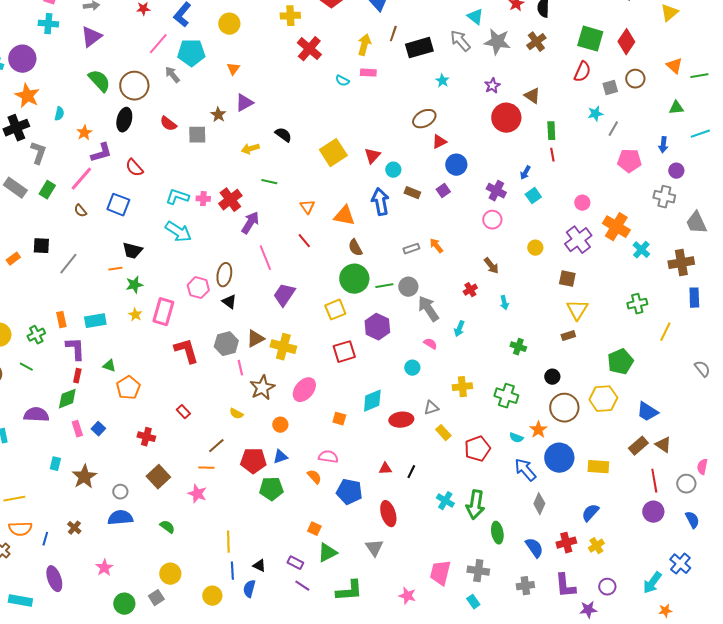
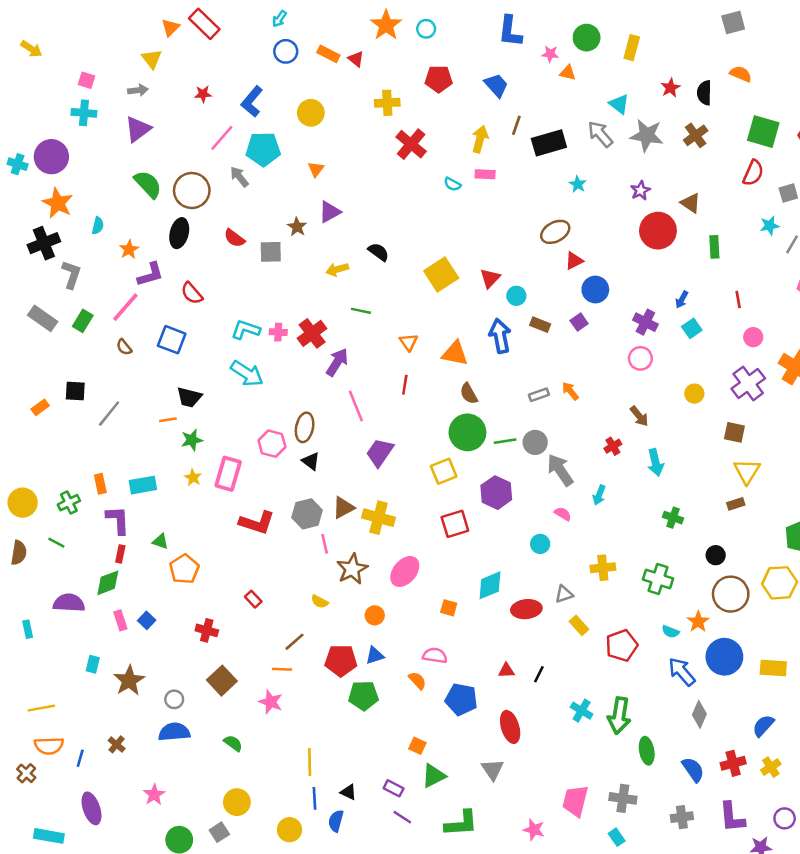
red line: (552, 155) -> (738, 300), moved
red line: (304, 241) -> (405, 385), turned 49
cyan arrow: (504, 303) -> (655, 462), size x1.5
red L-shape: (186, 351) -> (257, 523), turned 124

